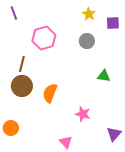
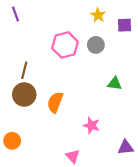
pink hexagon: (44, 38) -> (65, 45), moved
purple triangle: (114, 134) -> (126, 147), turned 42

